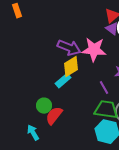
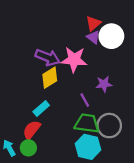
cyan rectangle: (63, 81) -> (41, 109), moved
green circle: (44, 106) -> (28, 148), moved

